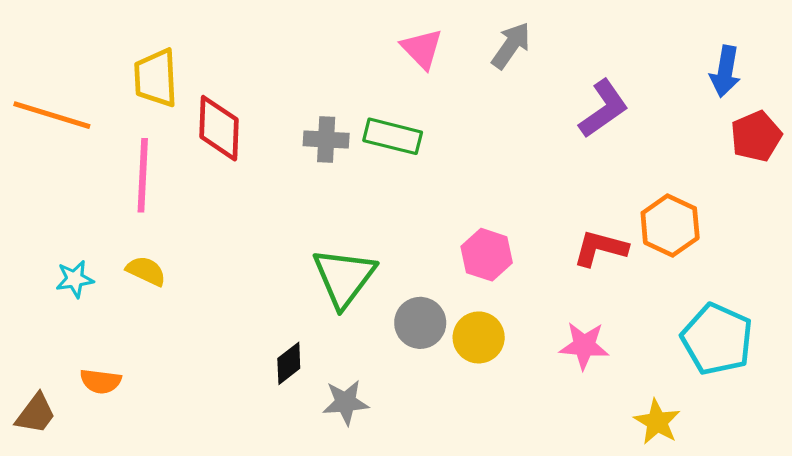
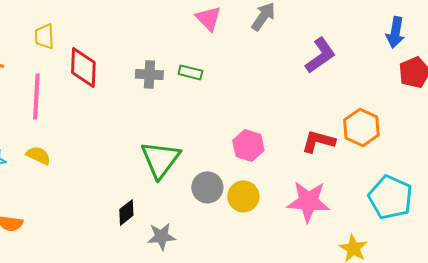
yellow trapezoid: (156, 78) -> (44, 36), size x0.7
green rectangle: (393, 136) -> (190, 72), size x0.7
pink star: (584, 346) -> (308, 201), size x1.4

